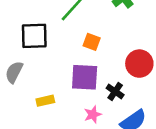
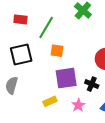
orange square: (92, 42) -> (57, 51), moved
yellow rectangle: (45, 101) -> (50, 101), moved

